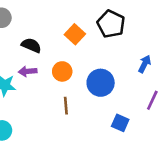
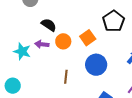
orange square: (75, 34) -> (88, 38), moved
orange circle: (62, 71) -> (63, 41), moved

